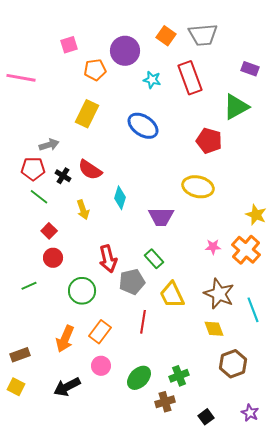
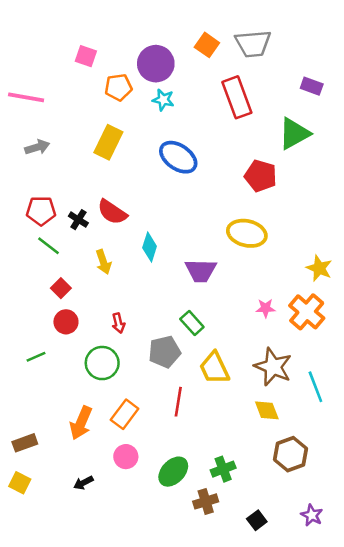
pink square: (69, 45) -> (86, 56), turned 36
cyan star: (152, 80) -> (163, 100), moved
gray arrow: (49, 145) -> (37, 147), moved
red arrow: (108, 259) -> (118, 323), moved, size x0.6
black arrow: (67, 387) -> (83, 483), size x0.6

